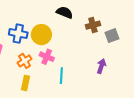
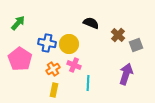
brown cross: (93, 25) -> (118, 35), turned -32
purple arrow: (101, 66) -> (126, 74), size x1.5

